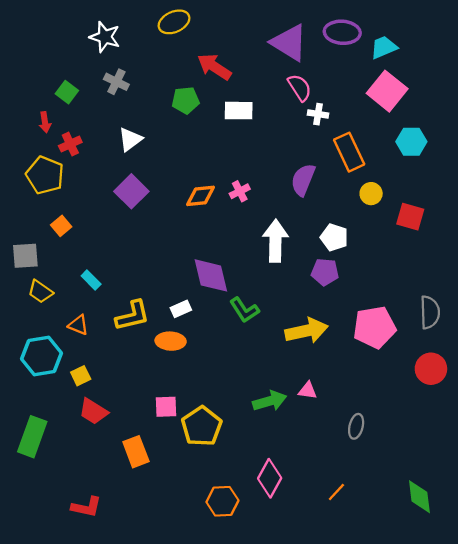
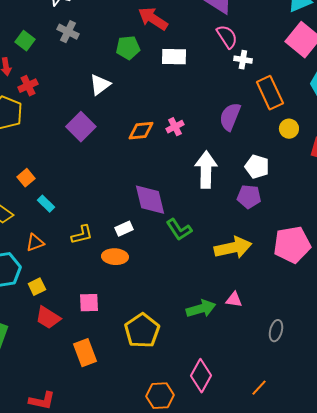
white triangle: (130, 139) -> (100, 85), moved
orange square: (61, 226) -> (26, 178), moved
yellow L-shape: (133, 316) -> (82, 235), size x0.7
orange triangle: (78, 325) -> (35, 243), turned -42
pink square: (166, 407) -> (89, 303), moved

